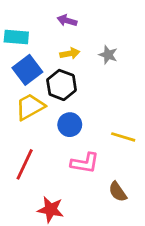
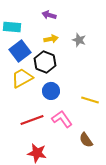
pink L-shape: (85, 163) -> (62, 119), turned -135
red line: (25, 164) -> (32, 120), moved, turned 45

